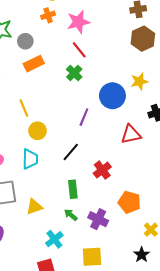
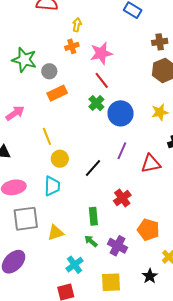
blue circle: (112, 96) -> (121, 113), moved
purple line: (84, 117) -> (122, 151), moved
black line: (71, 152) -> (93, 168), moved
black star: (142, 255) -> (150, 276), moved

